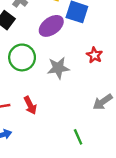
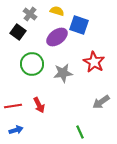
red star: (94, 55) -> (94, 62), size x1.5

